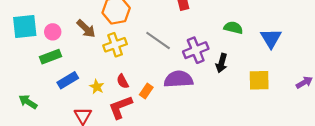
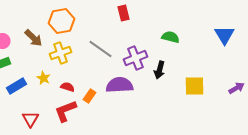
blue triangle: (271, 38) -> (224, 35), moved
red semicircle: (123, 81) -> (67, 87), turned 136
yellow star: (97, 87) -> (43, 78), moved

